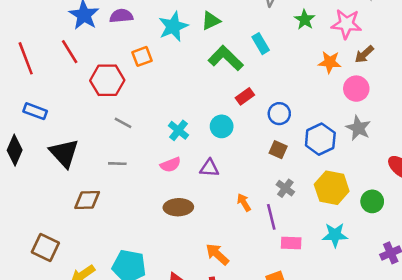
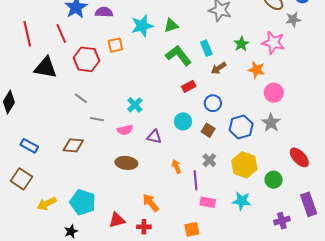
green star: (305, 20) -> (241, 44), moved
brown arrow: (364, 54) -> (219, 68), moved
blue rectangle: (35, 111) -> (29, 146), moved
gray line: (123, 123) -> (81, 98), moved
cyan circle: (222, 126) -> (183, 121), moved
black triangle: (64, 153) -> (46, 68), moved, turned -45
gray line: (117, 164) -> (97, 119), moved
brown diamond: (87, 200) -> (73, 145), moved

